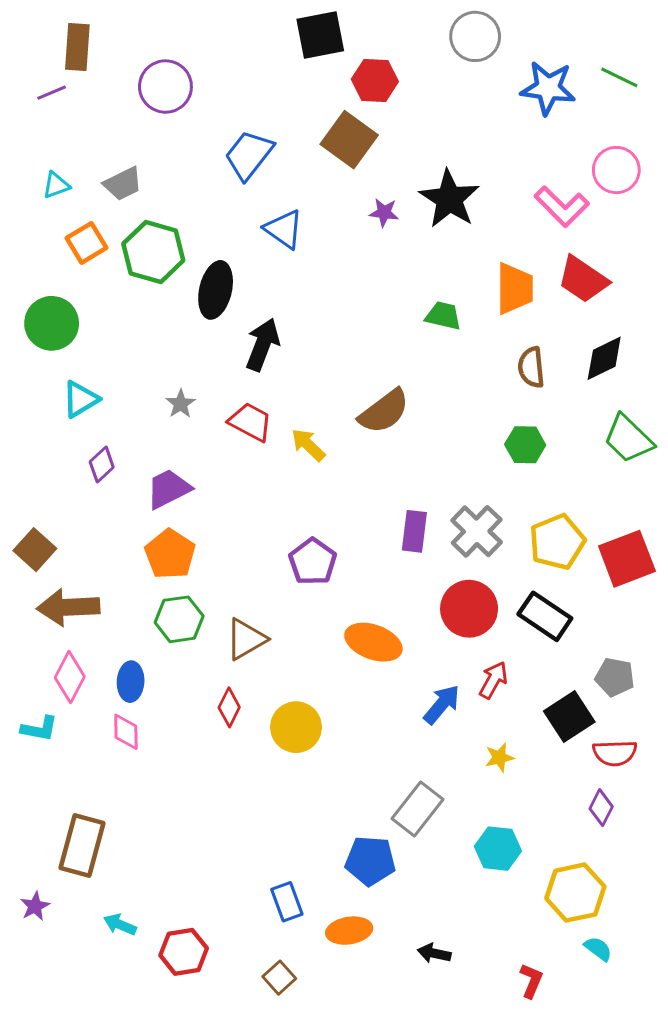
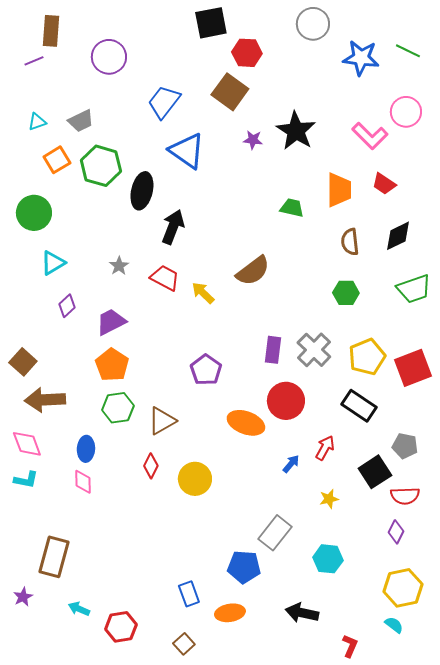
blue triangle: (284, 229) -> (187, 151), size x1.4
red trapezoid: (583, 279) -> (384, 184), size x0.7
green trapezoid: (628, 439) -> (414, 289), turned -63
red circle: (469, 609) -> (286, 401), moved
pink diamond: (70, 677) -> (27, 444), moved, turned -48
blue arrow: (442, 704) -> (291, 464), size x0.7
yellow hexagon: (575, 893) -> (403, 588), moved
black arrow: (434, 953) -> (302, 613), moved, size x1.5

